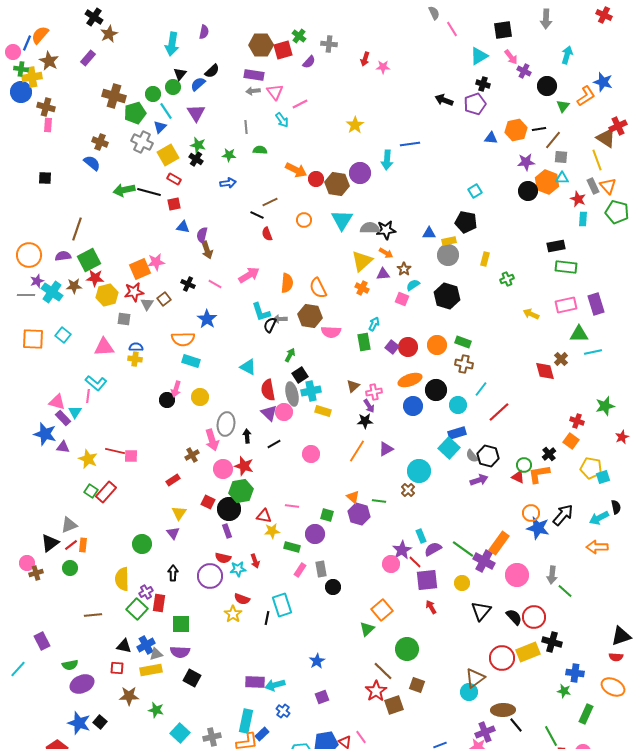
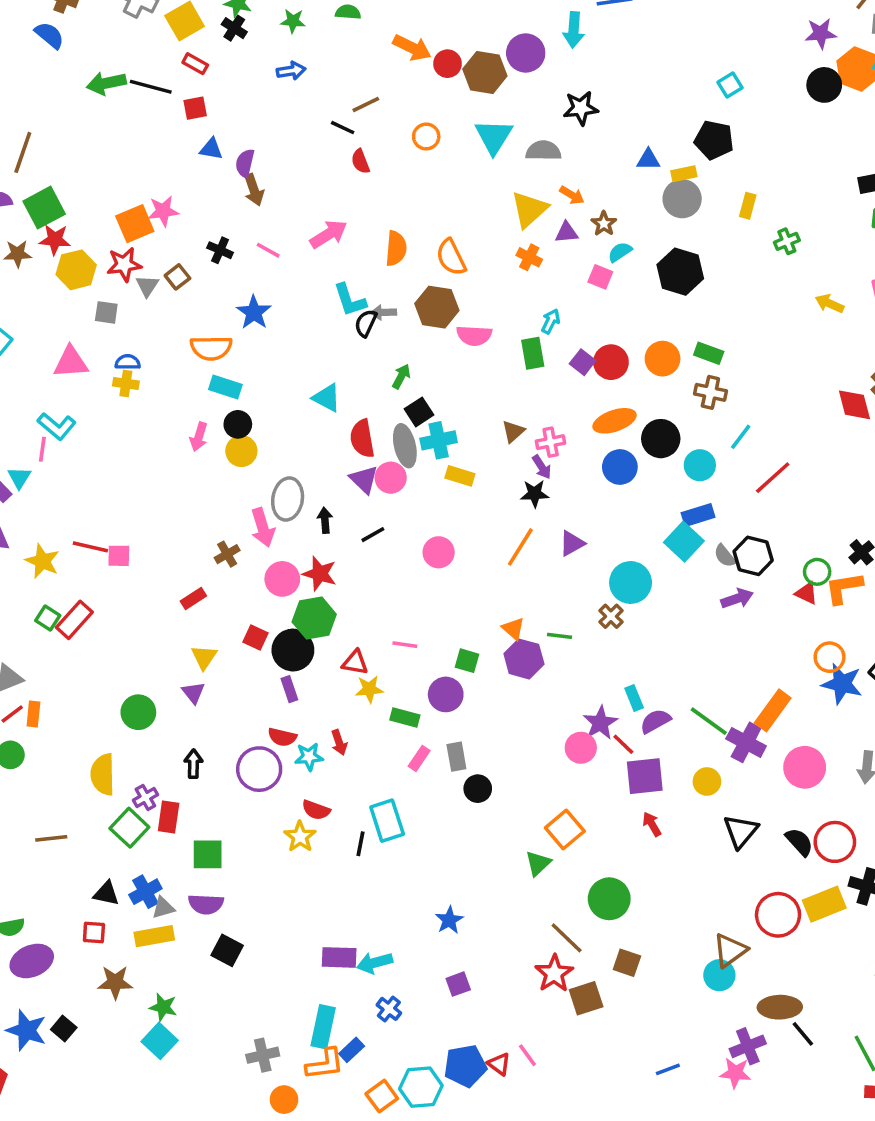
black star: (386, 230) -> (581, 108), moved
black circle: (167, 400) -> (238, 424), moved
cyan square: (180, 733) -> (160, 1041), moved

